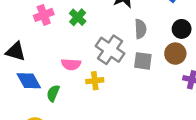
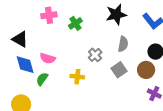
gray cross: (110, 50) -> (95, 55), size x0.6
gray square: (143, 61) -> (119, 70), turned 35
pink semicircle: (71, 64) -> (48, 58), moved

